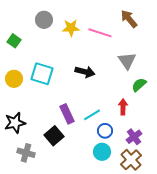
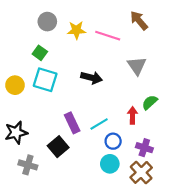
green square: (14, 41) -> (40, 53), moved
green semicircle: (139, 85) -> (150, 102), moved
purple cross: (134, 137) -> (144, 148), turned -35

